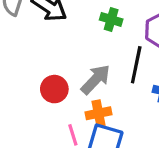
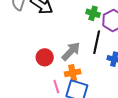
green cross: (111, 19) -> (93, 13), moved

